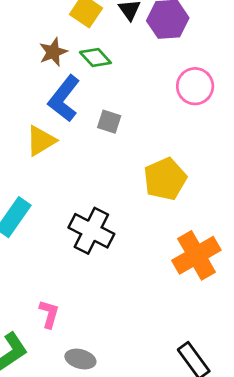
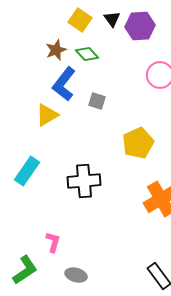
black cross: (91, 231) -> (84, 181), turned -32

